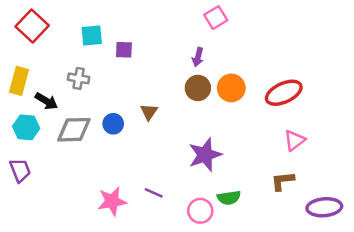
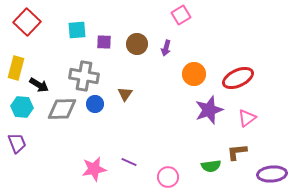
gray cross: (79, 78) -> (84, 76), moved, size x1.6
brown circle: (198, 88) -> (137, 44), moved
purple star: (205, 155) -> (209, 110), moved
green semicircle: (229, 198) -> (211, 166), moved

